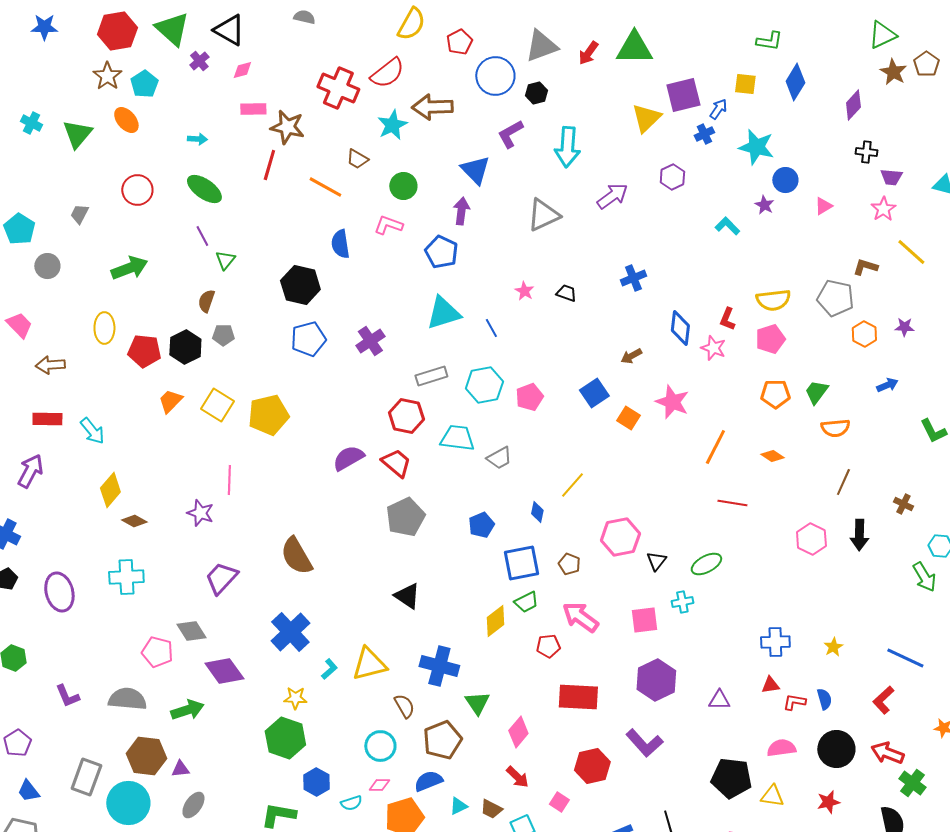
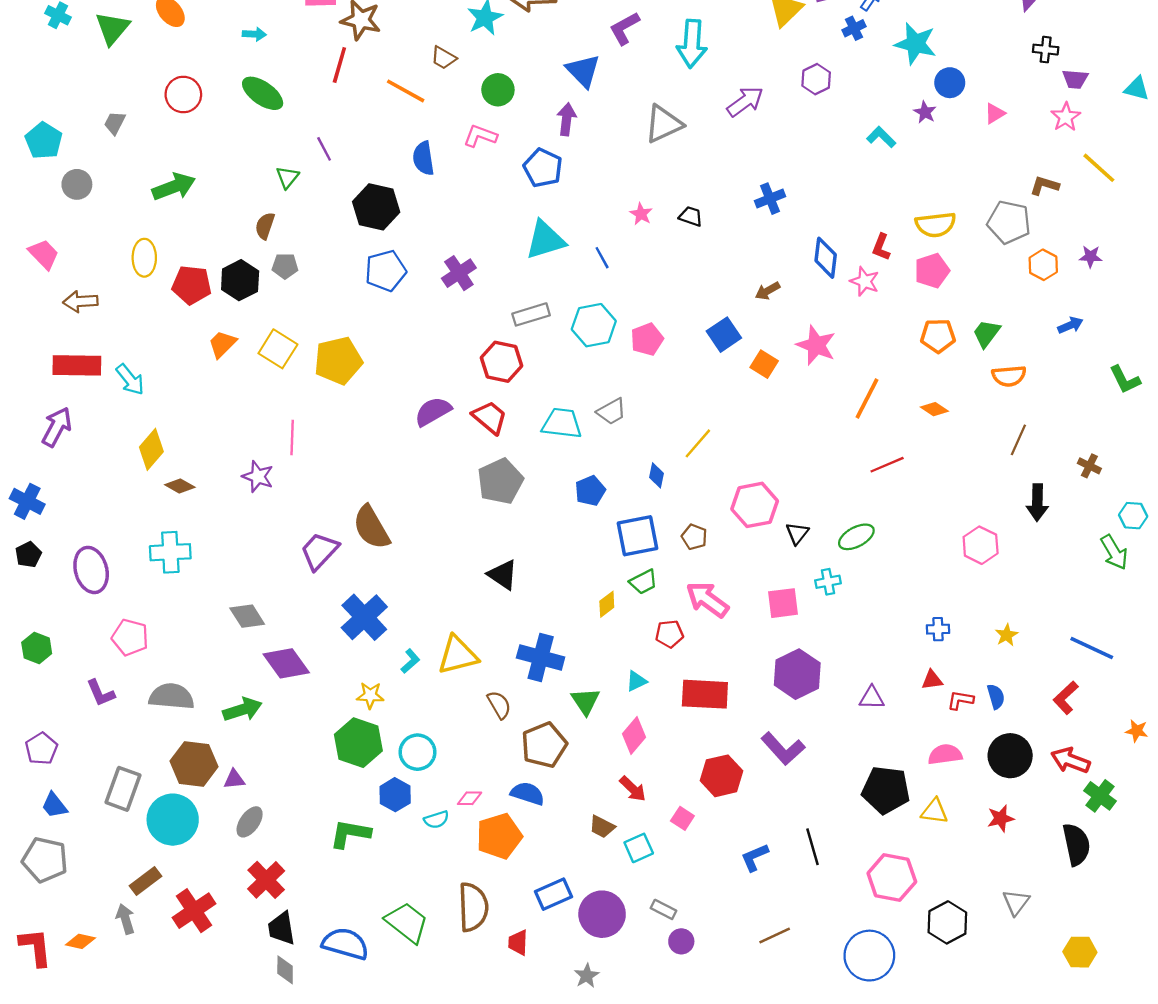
purple line: (202, 236) -> (324, 149), moved
red rectangle: (47, 419) -> (77, 365), size x1.4
cyan trapezoid: (457, 438) -> (562, 423), moved
red line: (732, 503) -> (887, 465), turned -32
pink hexagon: (811, 539) -> (981, 545), moved
purple trapezoid: (221, 578) -> (319, 551), moved
yellow diamond: (495, 621) -> (607, 604), size x0.7
blue cross: (775, 642) -> (938, 629), size x0.7
pink pentagon: (157, 652) -> (130, 637), moved
cyan circle: (380, 746) -> (418, 752), moved
blue semicircle: (428, 781) -> (528, 794), turned 40
cyan triangle: (458, 806) -> (636, 681), moved

